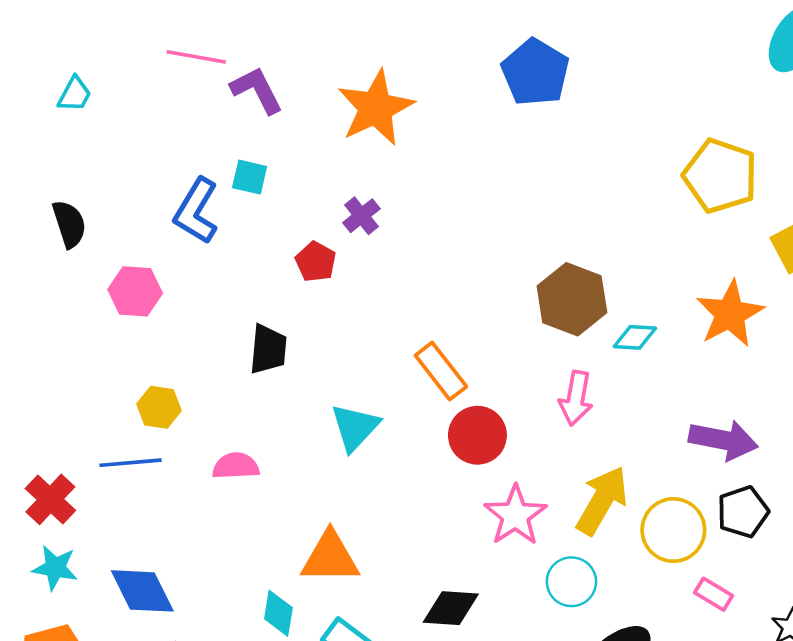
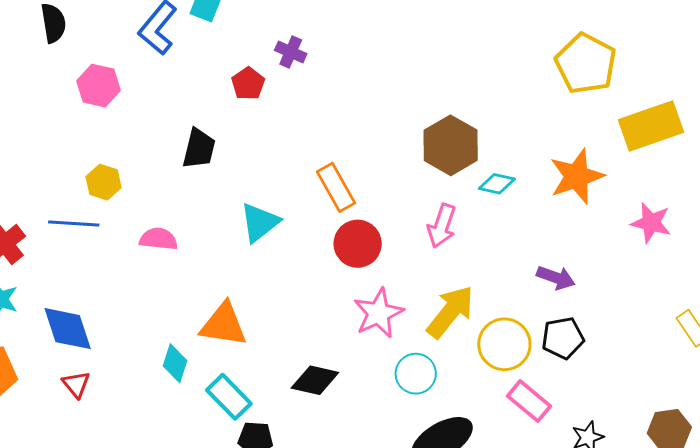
purple cross: (361, 216) -> (291, 52), turned -36
purple arrow: (723, 440) -> (556, 278), size x0.7
pink rectangle: (714, 594) -> (529, 401), size x1.4

